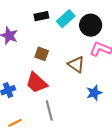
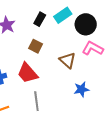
black rectangle: (41, 16) -> (40, 19), moved, turned -56

